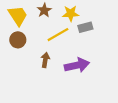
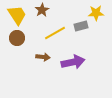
yellow star: (71, 13) -> (96, 13), moved
brown arrow: (45, 60) -> (43, 57), turned 88

